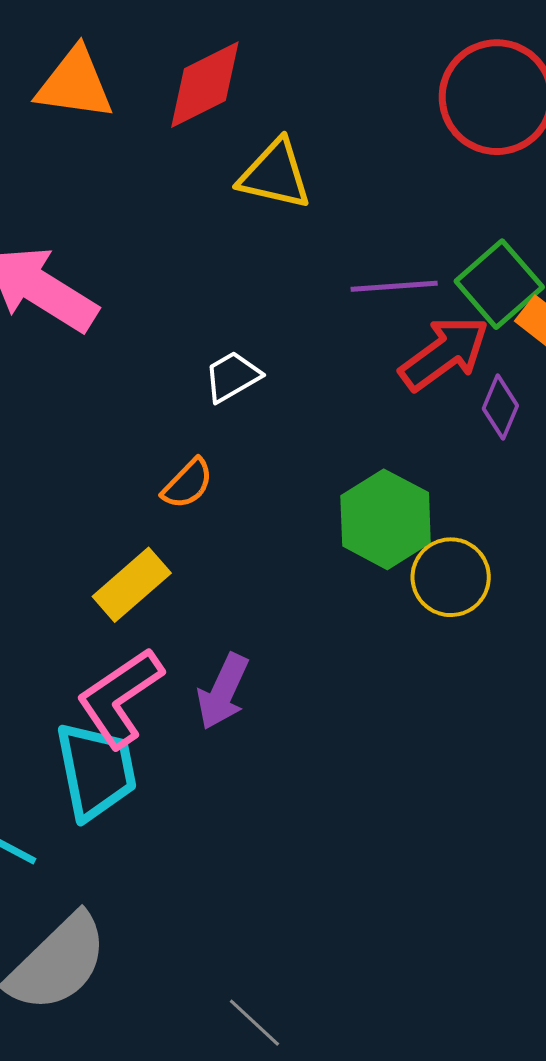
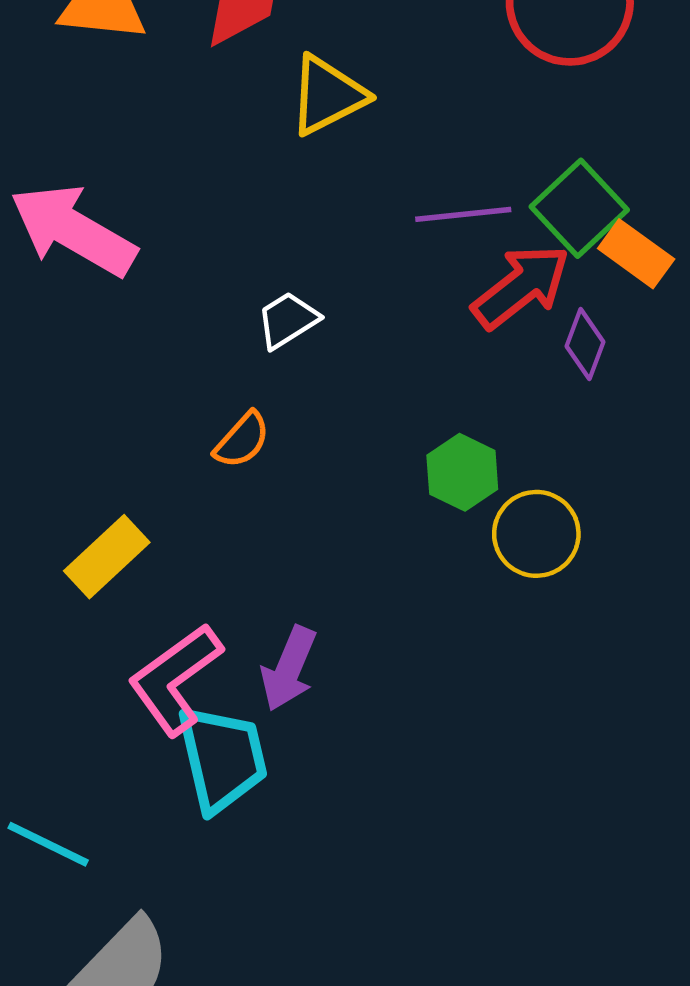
yellow triangle: (275, 175) -> (327, 95), turned -38
green hexagon: (386, 519) -> (462, 472), size x0.7
yellow rectangle: (132, 585) -> (107, 557), moved
cyan trapezoid: (96, 771) -> (222, 758), moved

